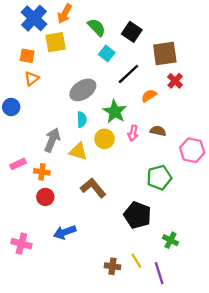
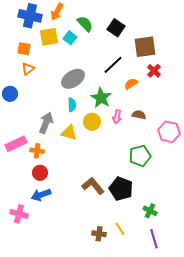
blue cross: (34, 18) -> (30, 16), turned -30
cyan square: (107, 53) -> (70, 38), moved
pink rectangle: (18, 164) -> (16, 144), size x1.5
brown L-shape: (93, 188) -> (93, 186), moved
blue arrow: (65, 232) -> (41, 195), moved
purple line: (159, 273) -> (154, 239), moved

